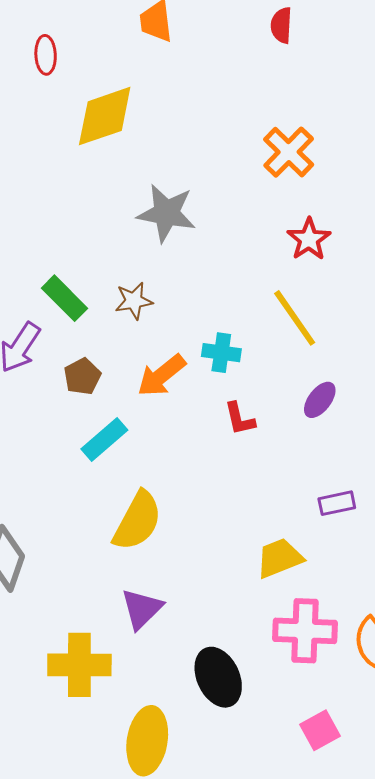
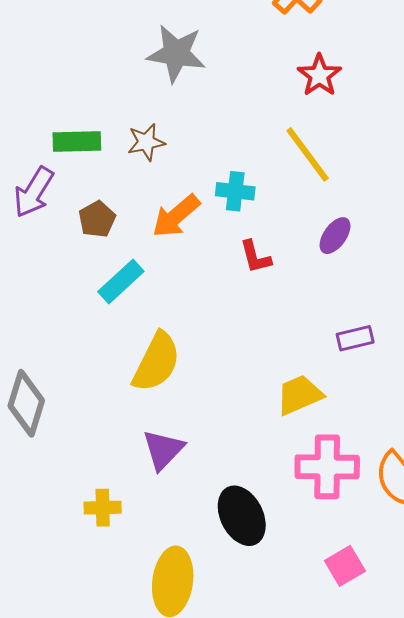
green rectangle: (64, 298) -> (77, 142), turned -45
yellow cross: (79, 665) -> (103, 508), size x0.6

